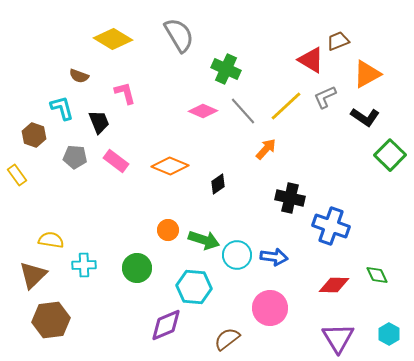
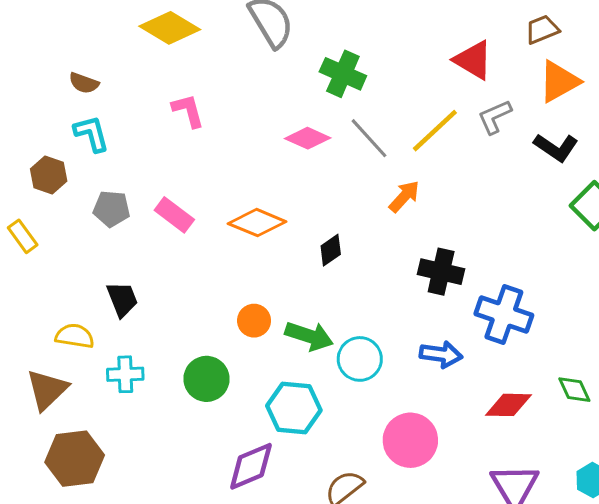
brown trapezoid: (338, 41) -> (542, 29), moved
brown semicircle: (79, 76) -> (84, 83), moved
black trapezoid: (99, 122) -> (122, 299), moved
blue arrow: (274, 257) -> (441, 354), moved

